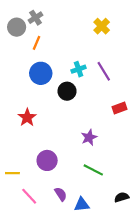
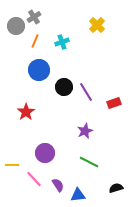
cyan cross: (79, 69) -> (62, 42), moved
purple line: (104, 71) -> (86, 92), moved
pink line: (29, 196) -> (34, 179), moved

